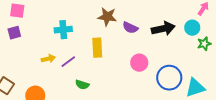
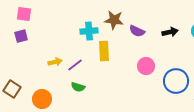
black arrow: (163, 29) -> (170, 32), size x0.7
cyan cross: (63, 30) -> (89, 31), moved
green semicircle: (82, 85) -> (78, 87), moved

